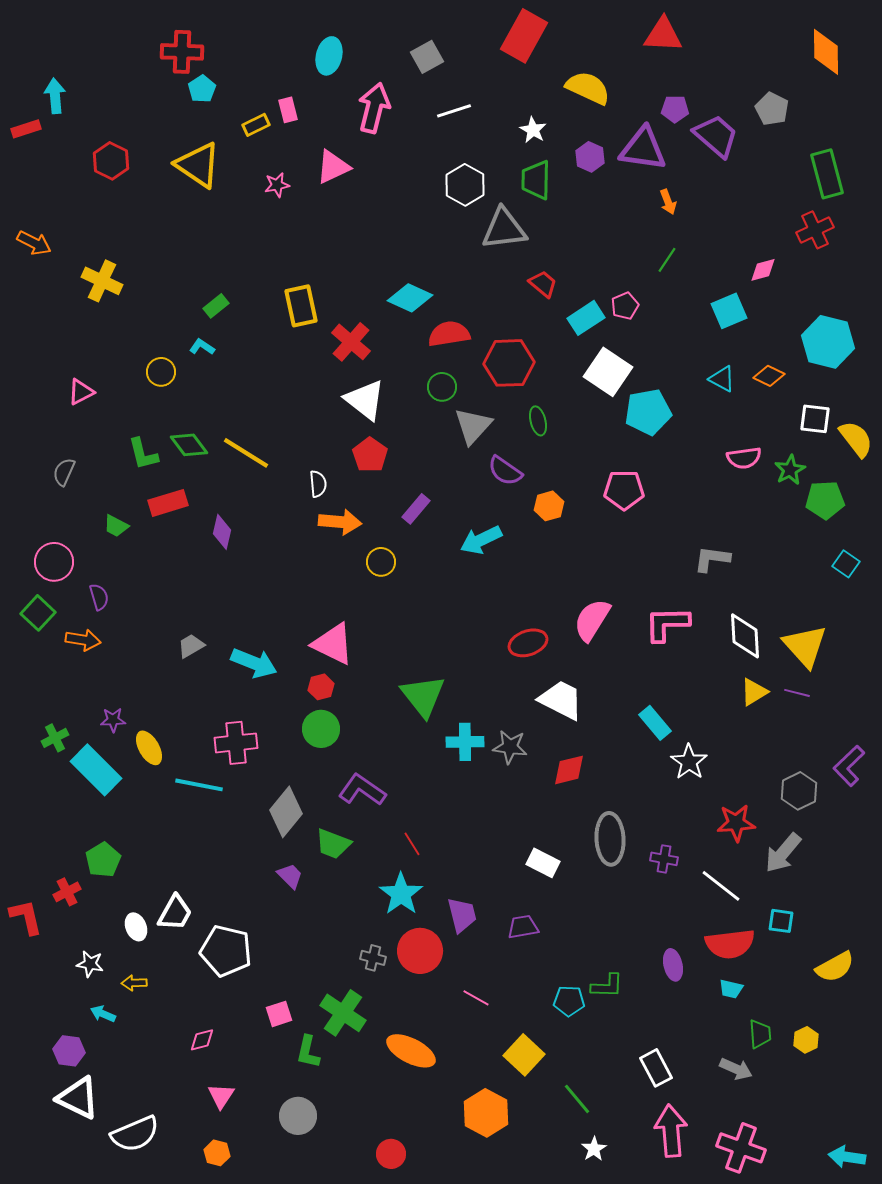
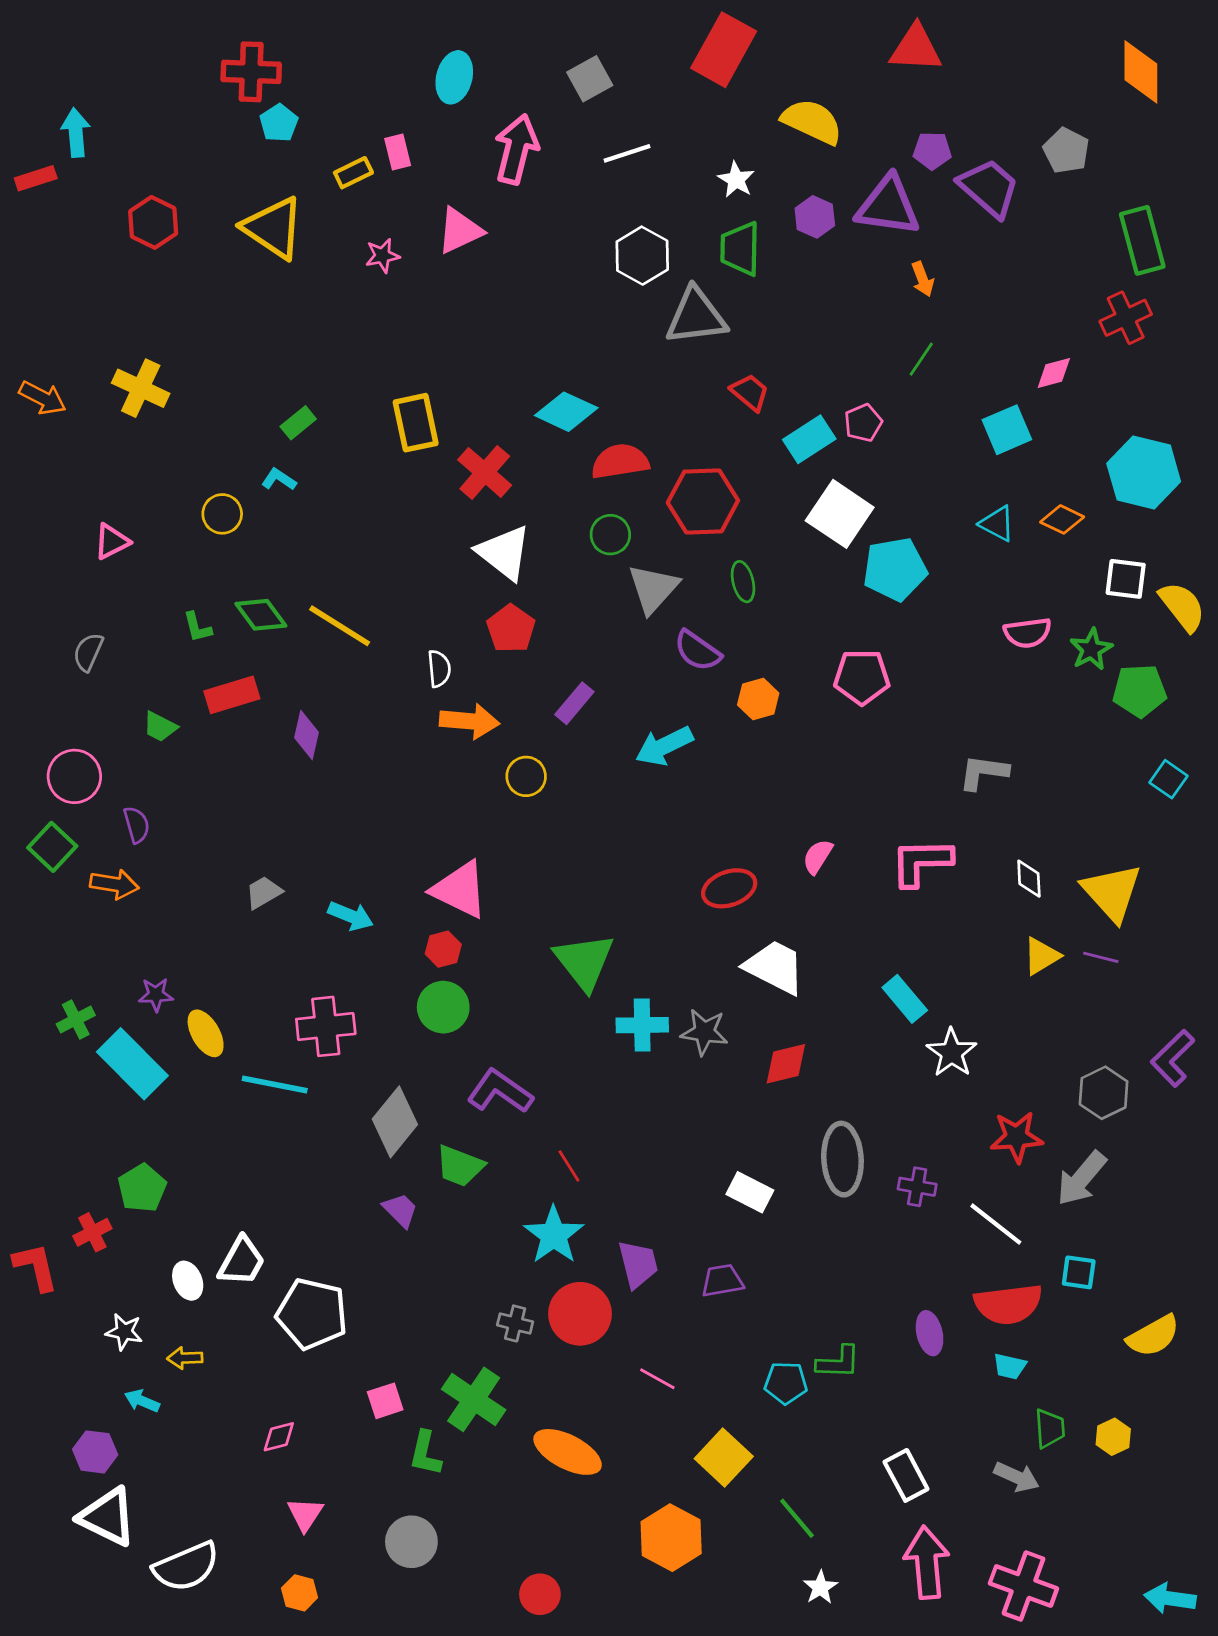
orange arrow: (34, 243) -> (43, 398), moved
green L-shape: (143, 454) -> (197, 627), size x0.7
pink semicircle: (592, 620) -> (818, 857), size x0.6
white diamond: (745, 636) -> (1029, 879), size x0.6
cyan arrow: (254, 663) -> (351, 916), size x0.7

